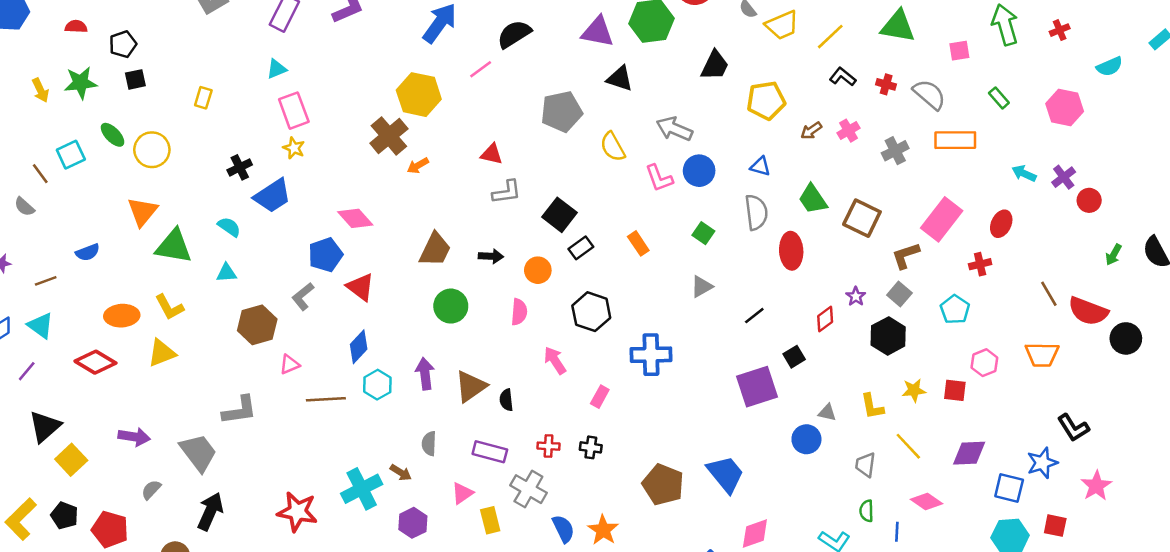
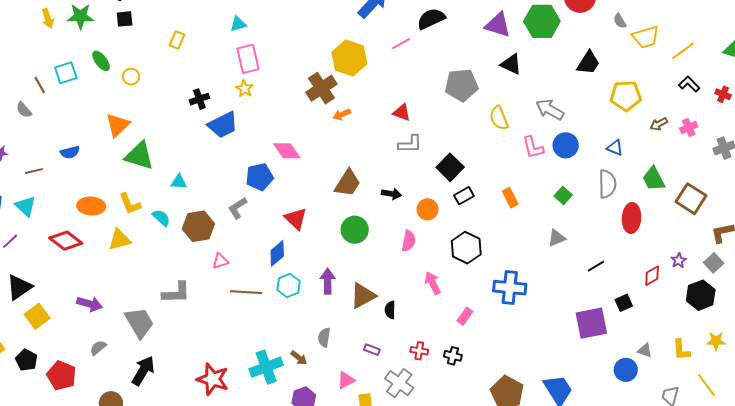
yellow circle: (152, 150) -> (131, 77), size x0.6
cyan semicircle: (229, 227) -> (161, 218), moved
red triangle: (360, 287) -> (296, 219), moved
purple rectangle: (490, 452) -> (372, 350), size x0.6

